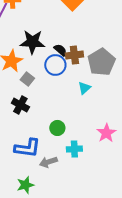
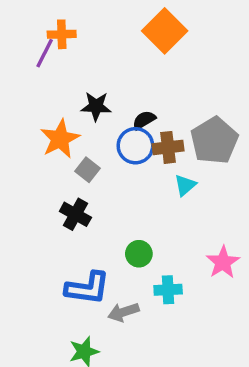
black star: (32, 42) -> (96, 106), size x0.7
black semicircle: (60, 50) -> (144, 120), turned -72
brown cross: (74, 55) -> (168, 147), moved

